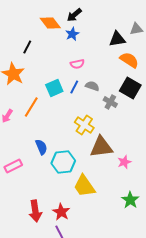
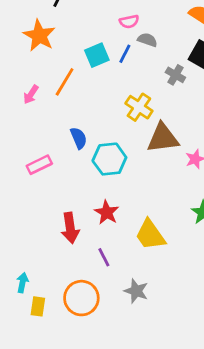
gray semicircle: (92, 86) -> (147, 40), moved
yellow trapezoid: (84, 186) -> (150, 235), moved
red star: (61, 212) -> (107, 212), moved

